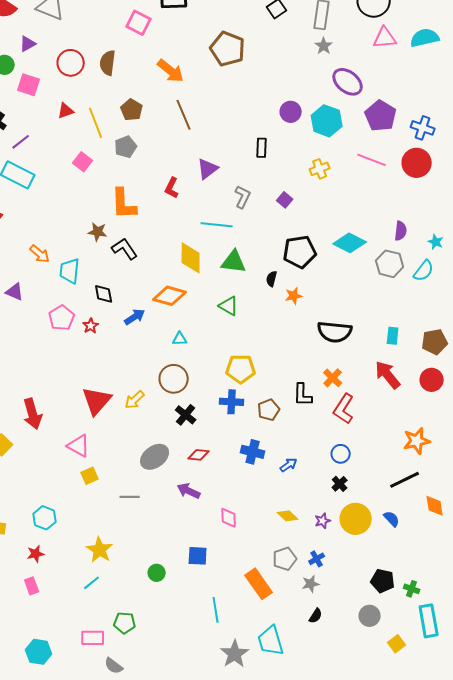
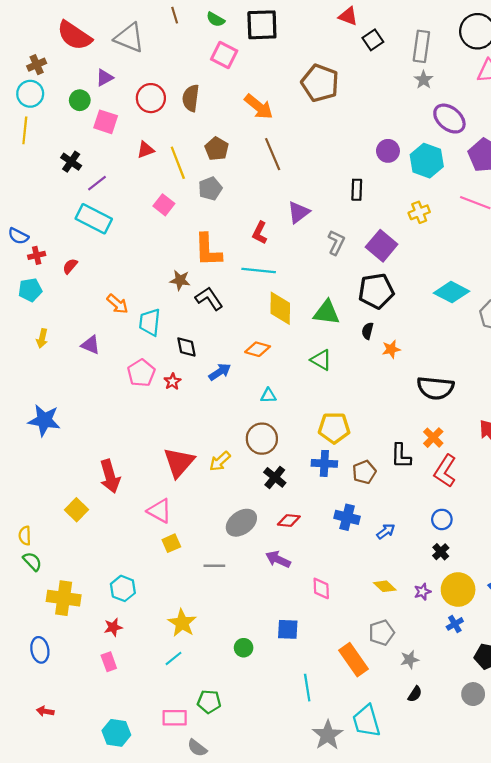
purple square: (285, 200) -> (382, 246), size x1.8
cyan line: (217, 225) -> (259, 271), moved
black pentagon: (300, 252) -> (376, 291), moved
orange diamond: (170, 296) -> (258, 349), size x0.7
blue cross: (317, 559) -> (455, 624), moved

